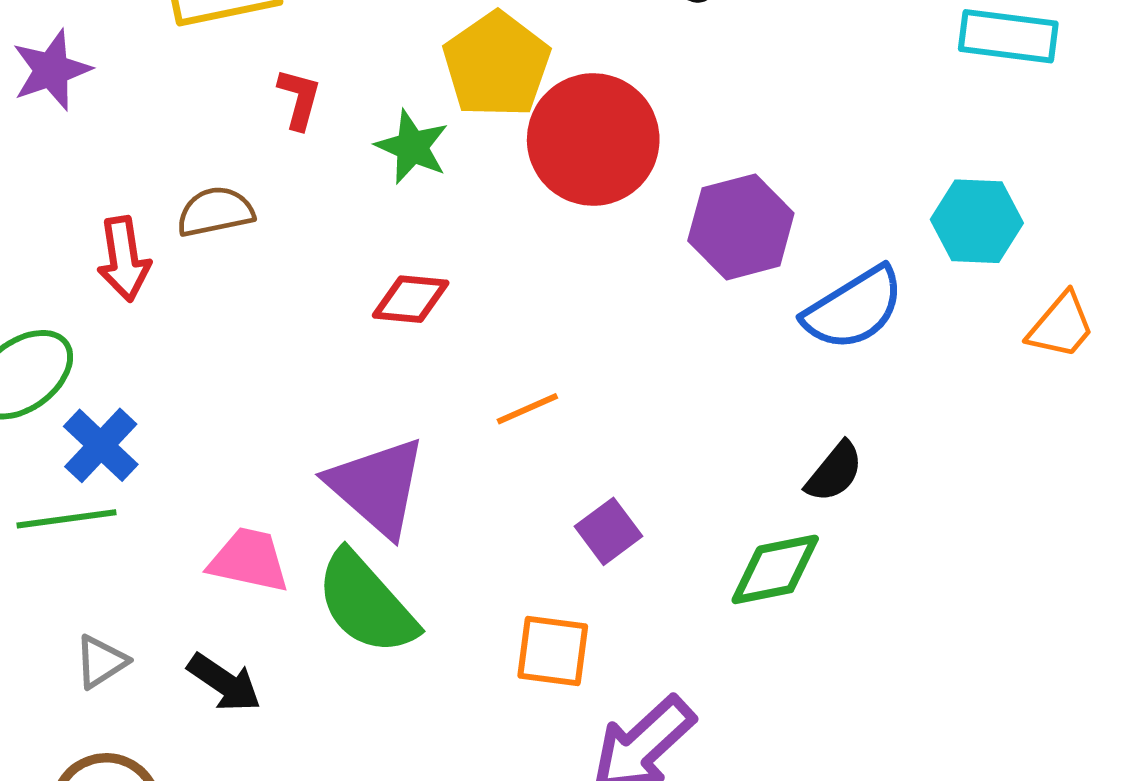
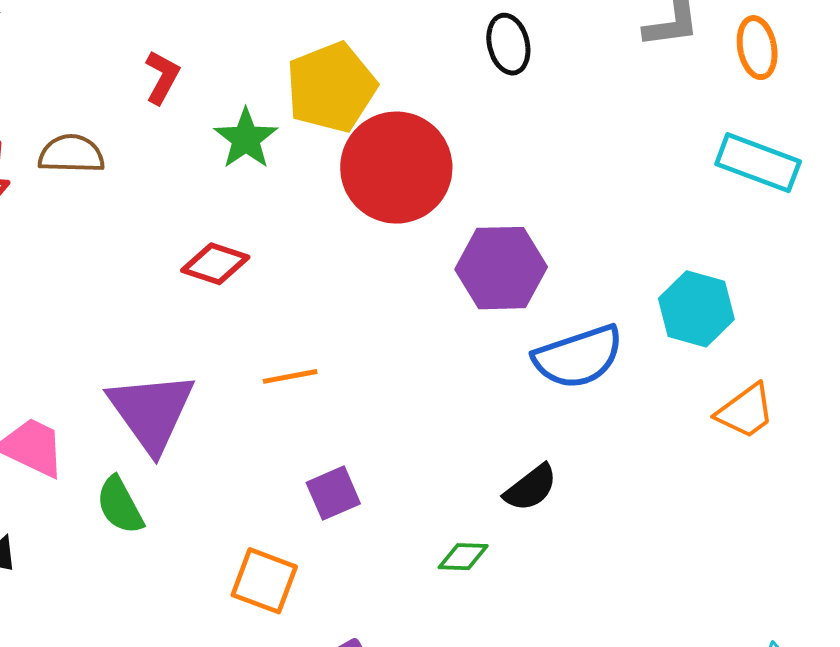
green diamond: (775, 569) -> (463, 557), size x0.6
green semicircle: (366, 603) -> (120, 505), size x0.6

